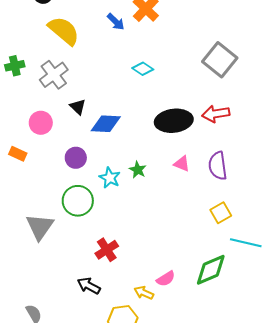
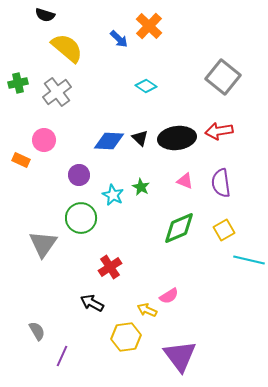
black triangle: (78, 107) -> (140, 138), moved
orange rectangle: (18, 154) -> (21, 160), moved
green diamond: (211, 270) -> (179, 228), moved

